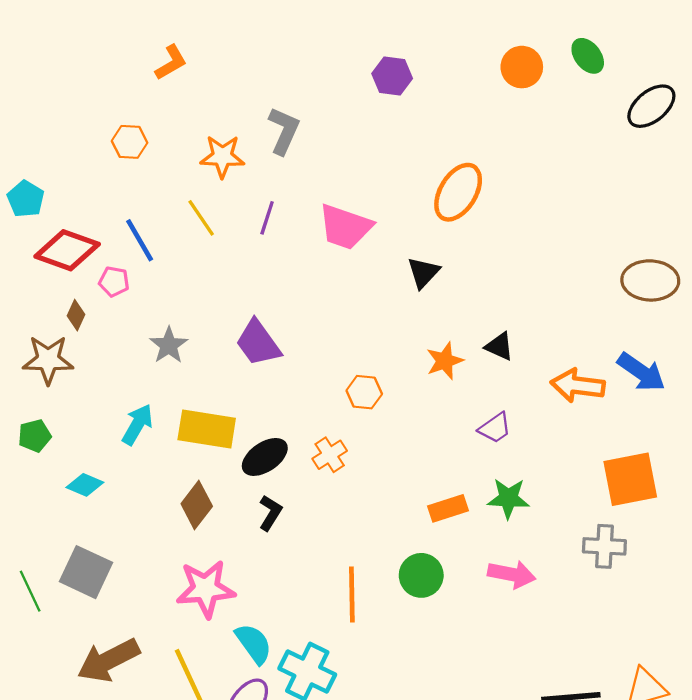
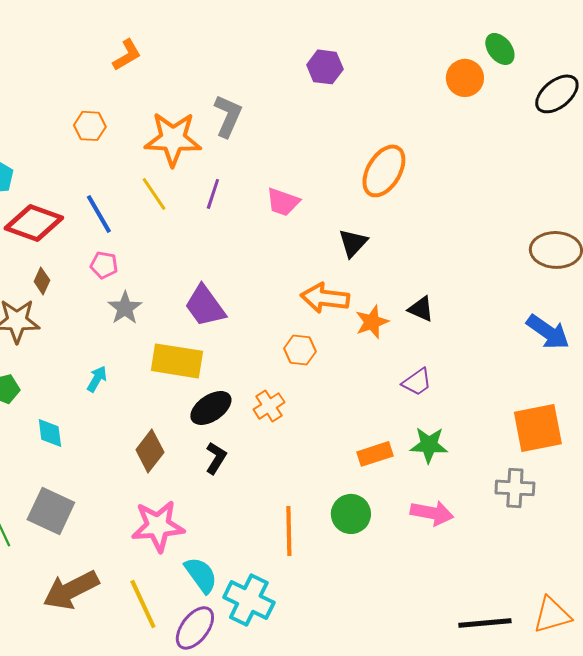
orange circle: (522, 67) -> (465, 78), moved
orange star: (222, 156) -> (173, 139), size x1.4
pink trapezoid: (345, 227) -> (283, 202), size x0.7
pink pentagon: (114, 282) -> (104, 265), moved
orange arrow: (578, 385) -> (325, 298), moved
cyan arrow: (137, 425) -> (97, 379), size x0.7
yellow rectangle: (207, 429) -> (177, 361), moved
cyan diamond: (85, 485) -> (50, 433), turned 60

